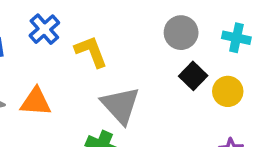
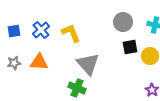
blue cross: (44, 29) -> (41, 30), moved
black square: (193, 76) -> (130, 47), turned 35

